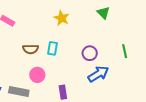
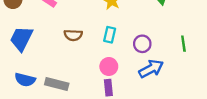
cyan rectangle: (53, 48) -> (110, 35), moved
pink circle: (37, 75) -> (109, 66), moved

